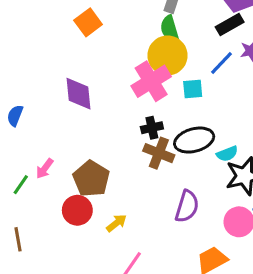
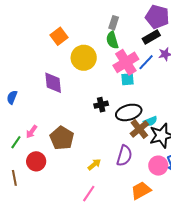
yellow circle: (168, 56) -> (84, 58), moved
pink cross: (151, 81) -> (126, 62), moved
brown cross: (159, 153) -> (139, 129), moved, turned 30
red circle: (77, 210) -> (36, 161), moved
yellow arrow: (116, 223) -> (94, 164), moved

